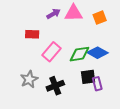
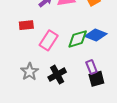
black square: (88, 77) -> (96, 79), moved
purple rectangle: (97, 84) -> (91, 67), moved

